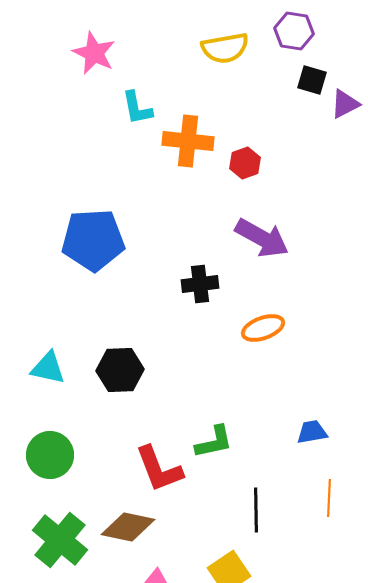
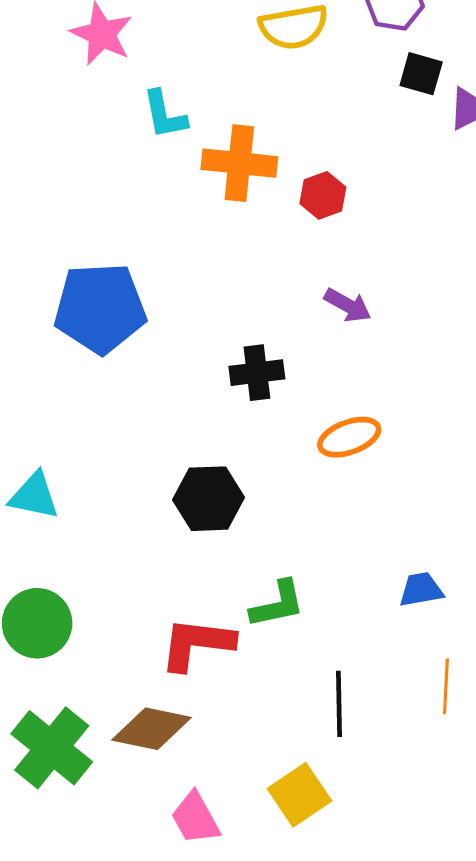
purple arrow: (262, 238) -> (348, 305), size x0.6
black hexagon: (120, 370) -> (209, 499), moved
red L-shape: (159, 469) -> (197, 644), turned 118

